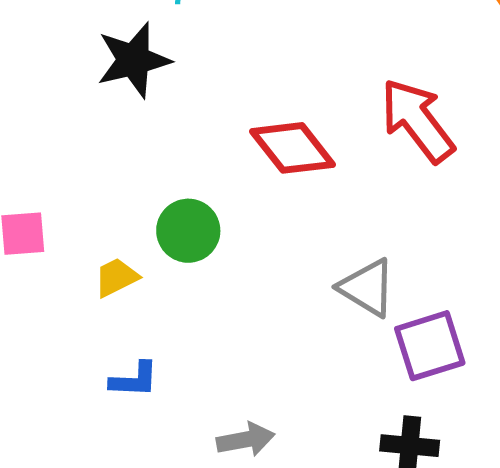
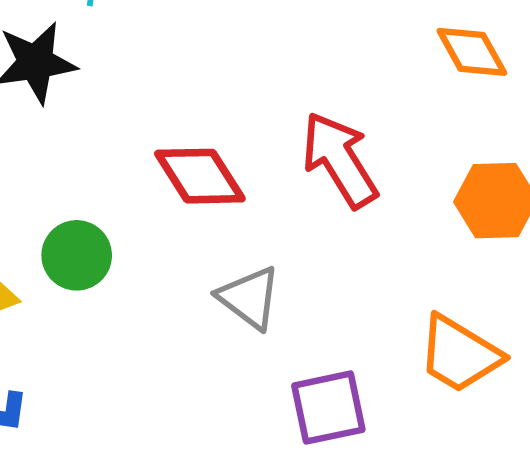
gray triangle: (367, 288) -> (249, 298), moved

